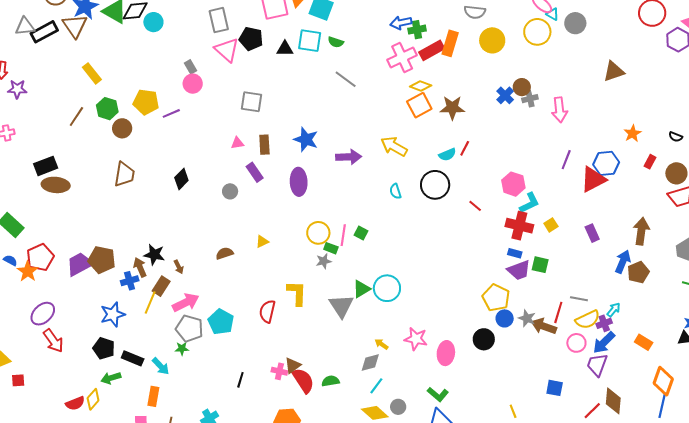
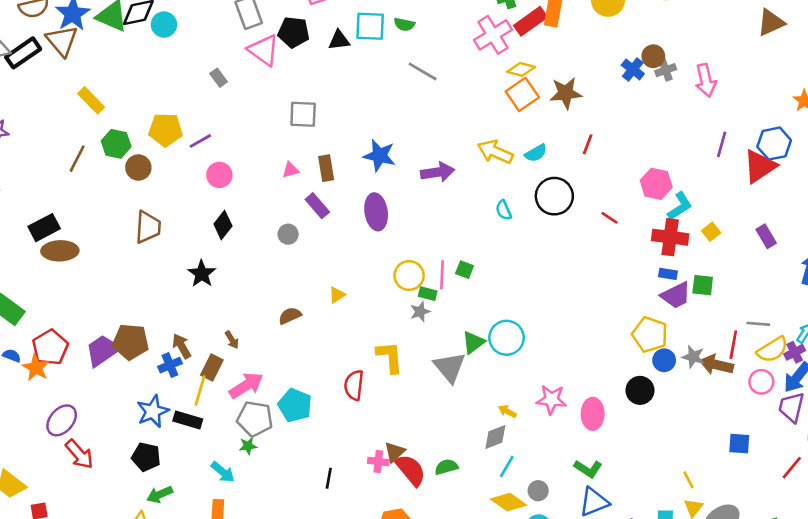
pink circle: (193, 84) -> (219, 175), moved
cyan semicircle: (447, 154) -> (536, 153), moved
black star: (154, 255) -> (202, 274), moved, turned 30
black rectangle: (133, 358) -> (188, 420), moved

